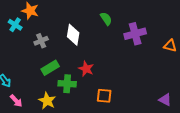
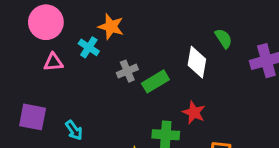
white diamond: (73, 35) -> (197, 62), moved
green rectangle: (50, 68) -> (155, 81), moved

